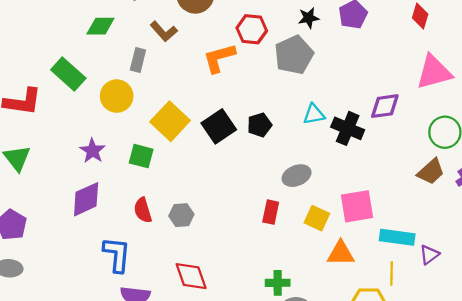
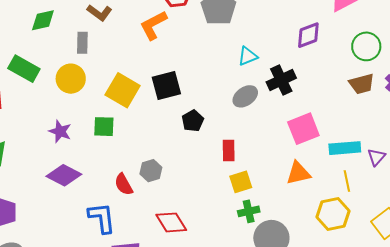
black pentagon: (259, 125) -> (193, 121), moved
black square: (219, 126) -> (166, 85), turned 32
black cross: (348, 128) -> (281, 80), moved, turned -36
brown trapezoid: (431, 172) -> (362, 84), turned 40
gray ellipse: (297, 176) -> (245, 96), moved
purple diamond: (86, 199) -> (64, 175), turned 64
red semicircle: (143, 210) -> (124, 184), moved
yellow square: (317, 218) -> (241, 182), moved, turned -30

